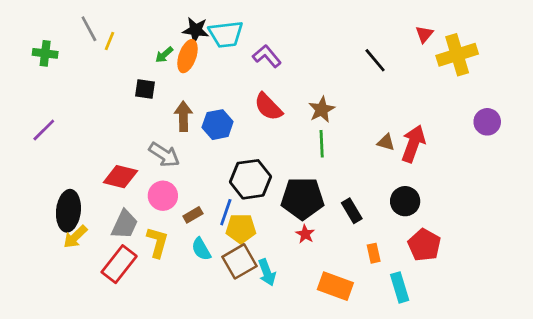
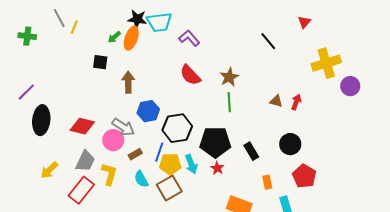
yellow cross: (457, 55) -> (326, 63), moved
blue hexagon: (218, 125) -> (148, 111), moved
red arrow: (413, 144) -> (296, 102), size x0.6
gray arrow: (164, 155) -> (123, 127), moved
black ellipse: (68, 211) -> (41, 120), moved
cyan arrow: (267, 272) -> (191, 164), moved

